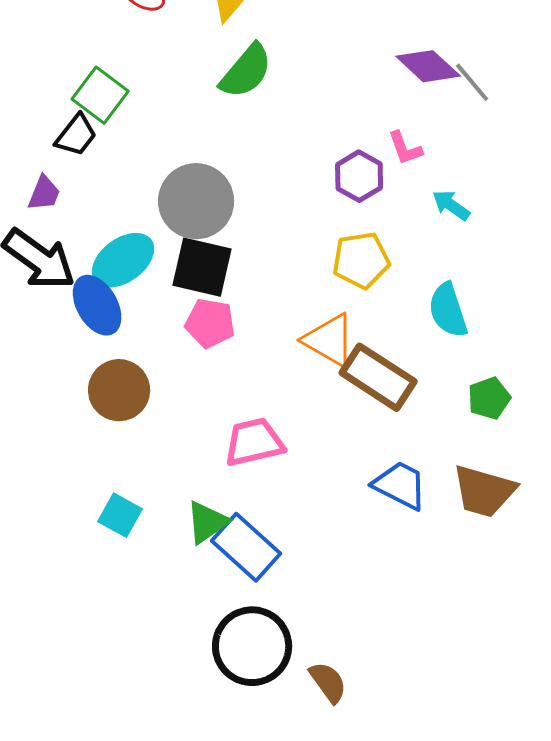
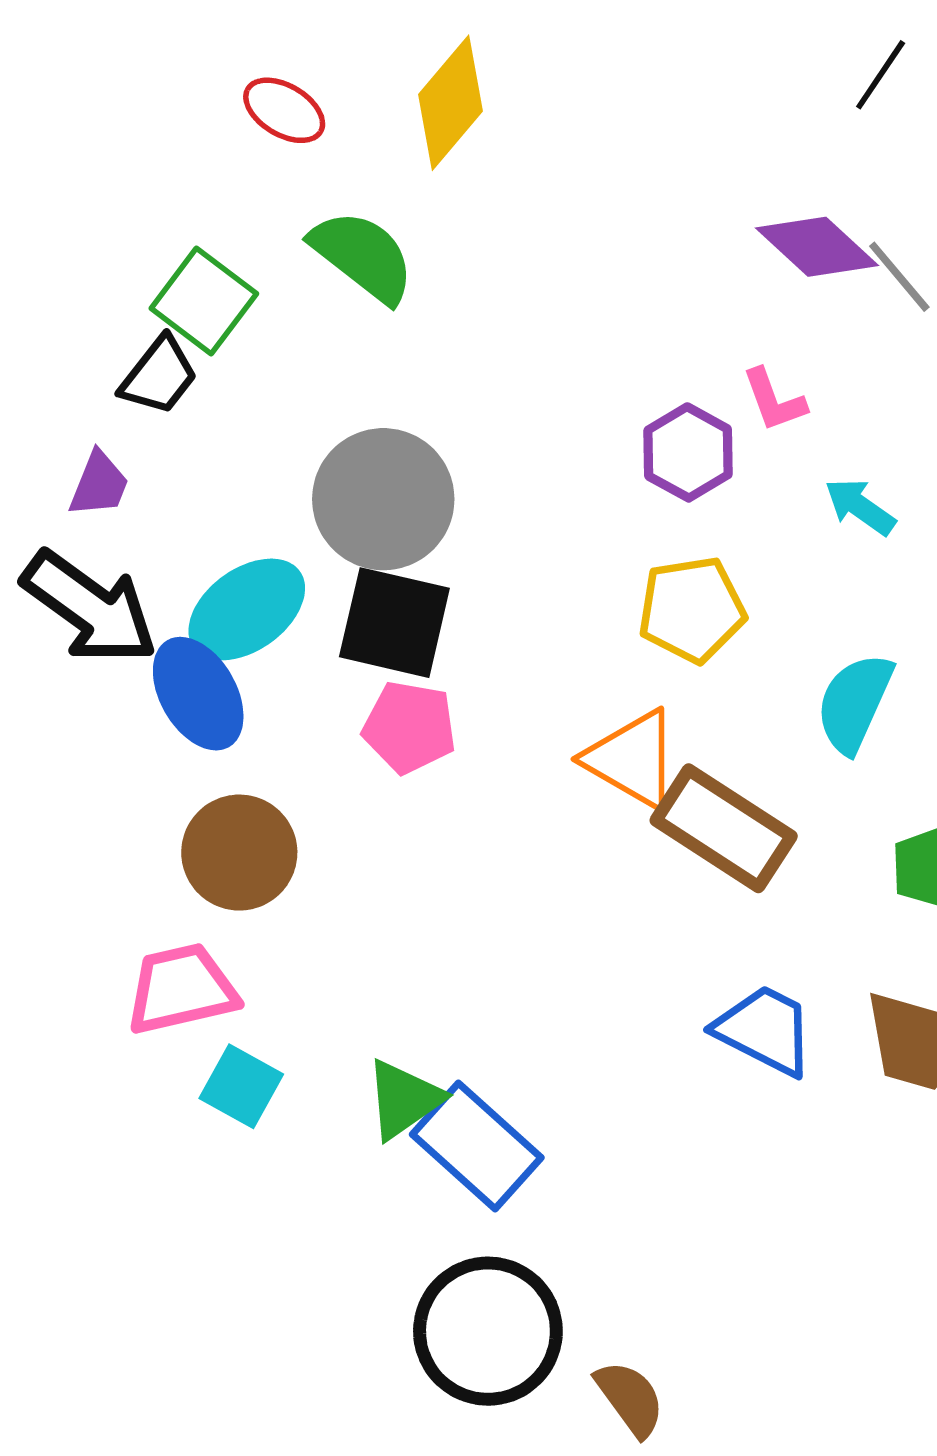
green semicircle: (246, 71) -> (363, 256), moved, turned -92
cyan semicircle: (448, 310) -> (854, 703), turned 42
pink trapezoid: (254, 442) -> (181, 989), moved

